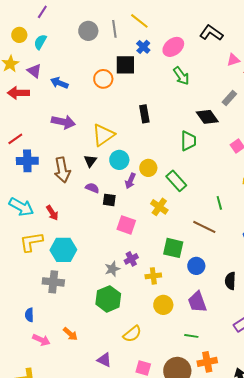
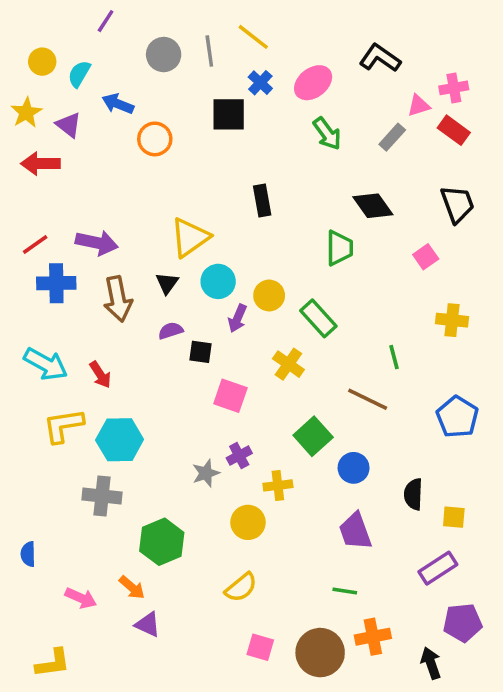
purple line: (42, 12) -> (106, 21), moved
orange circle: (103, 79) -> (155, 139), moved
blue arrow: (59, 83) -> (118, 104), moved
gray rectangle: (229, 98) -> (392, 137), moved
purple arrow: (63, 122) -> (97, 243), moved
purple semicircle: (92, 188) -> (171, 331), turned -40
green square: (173, 248) -> (313, 436), turned 35
green hexagon: (108, 299) -> (162, 542), moved
yellow circle: (163, 305) -> (248, 522), moved
blue semicircle: (29, 315) -> (28, 554), moved
purple triangle: (104, 360) -> (148, 624), moved

